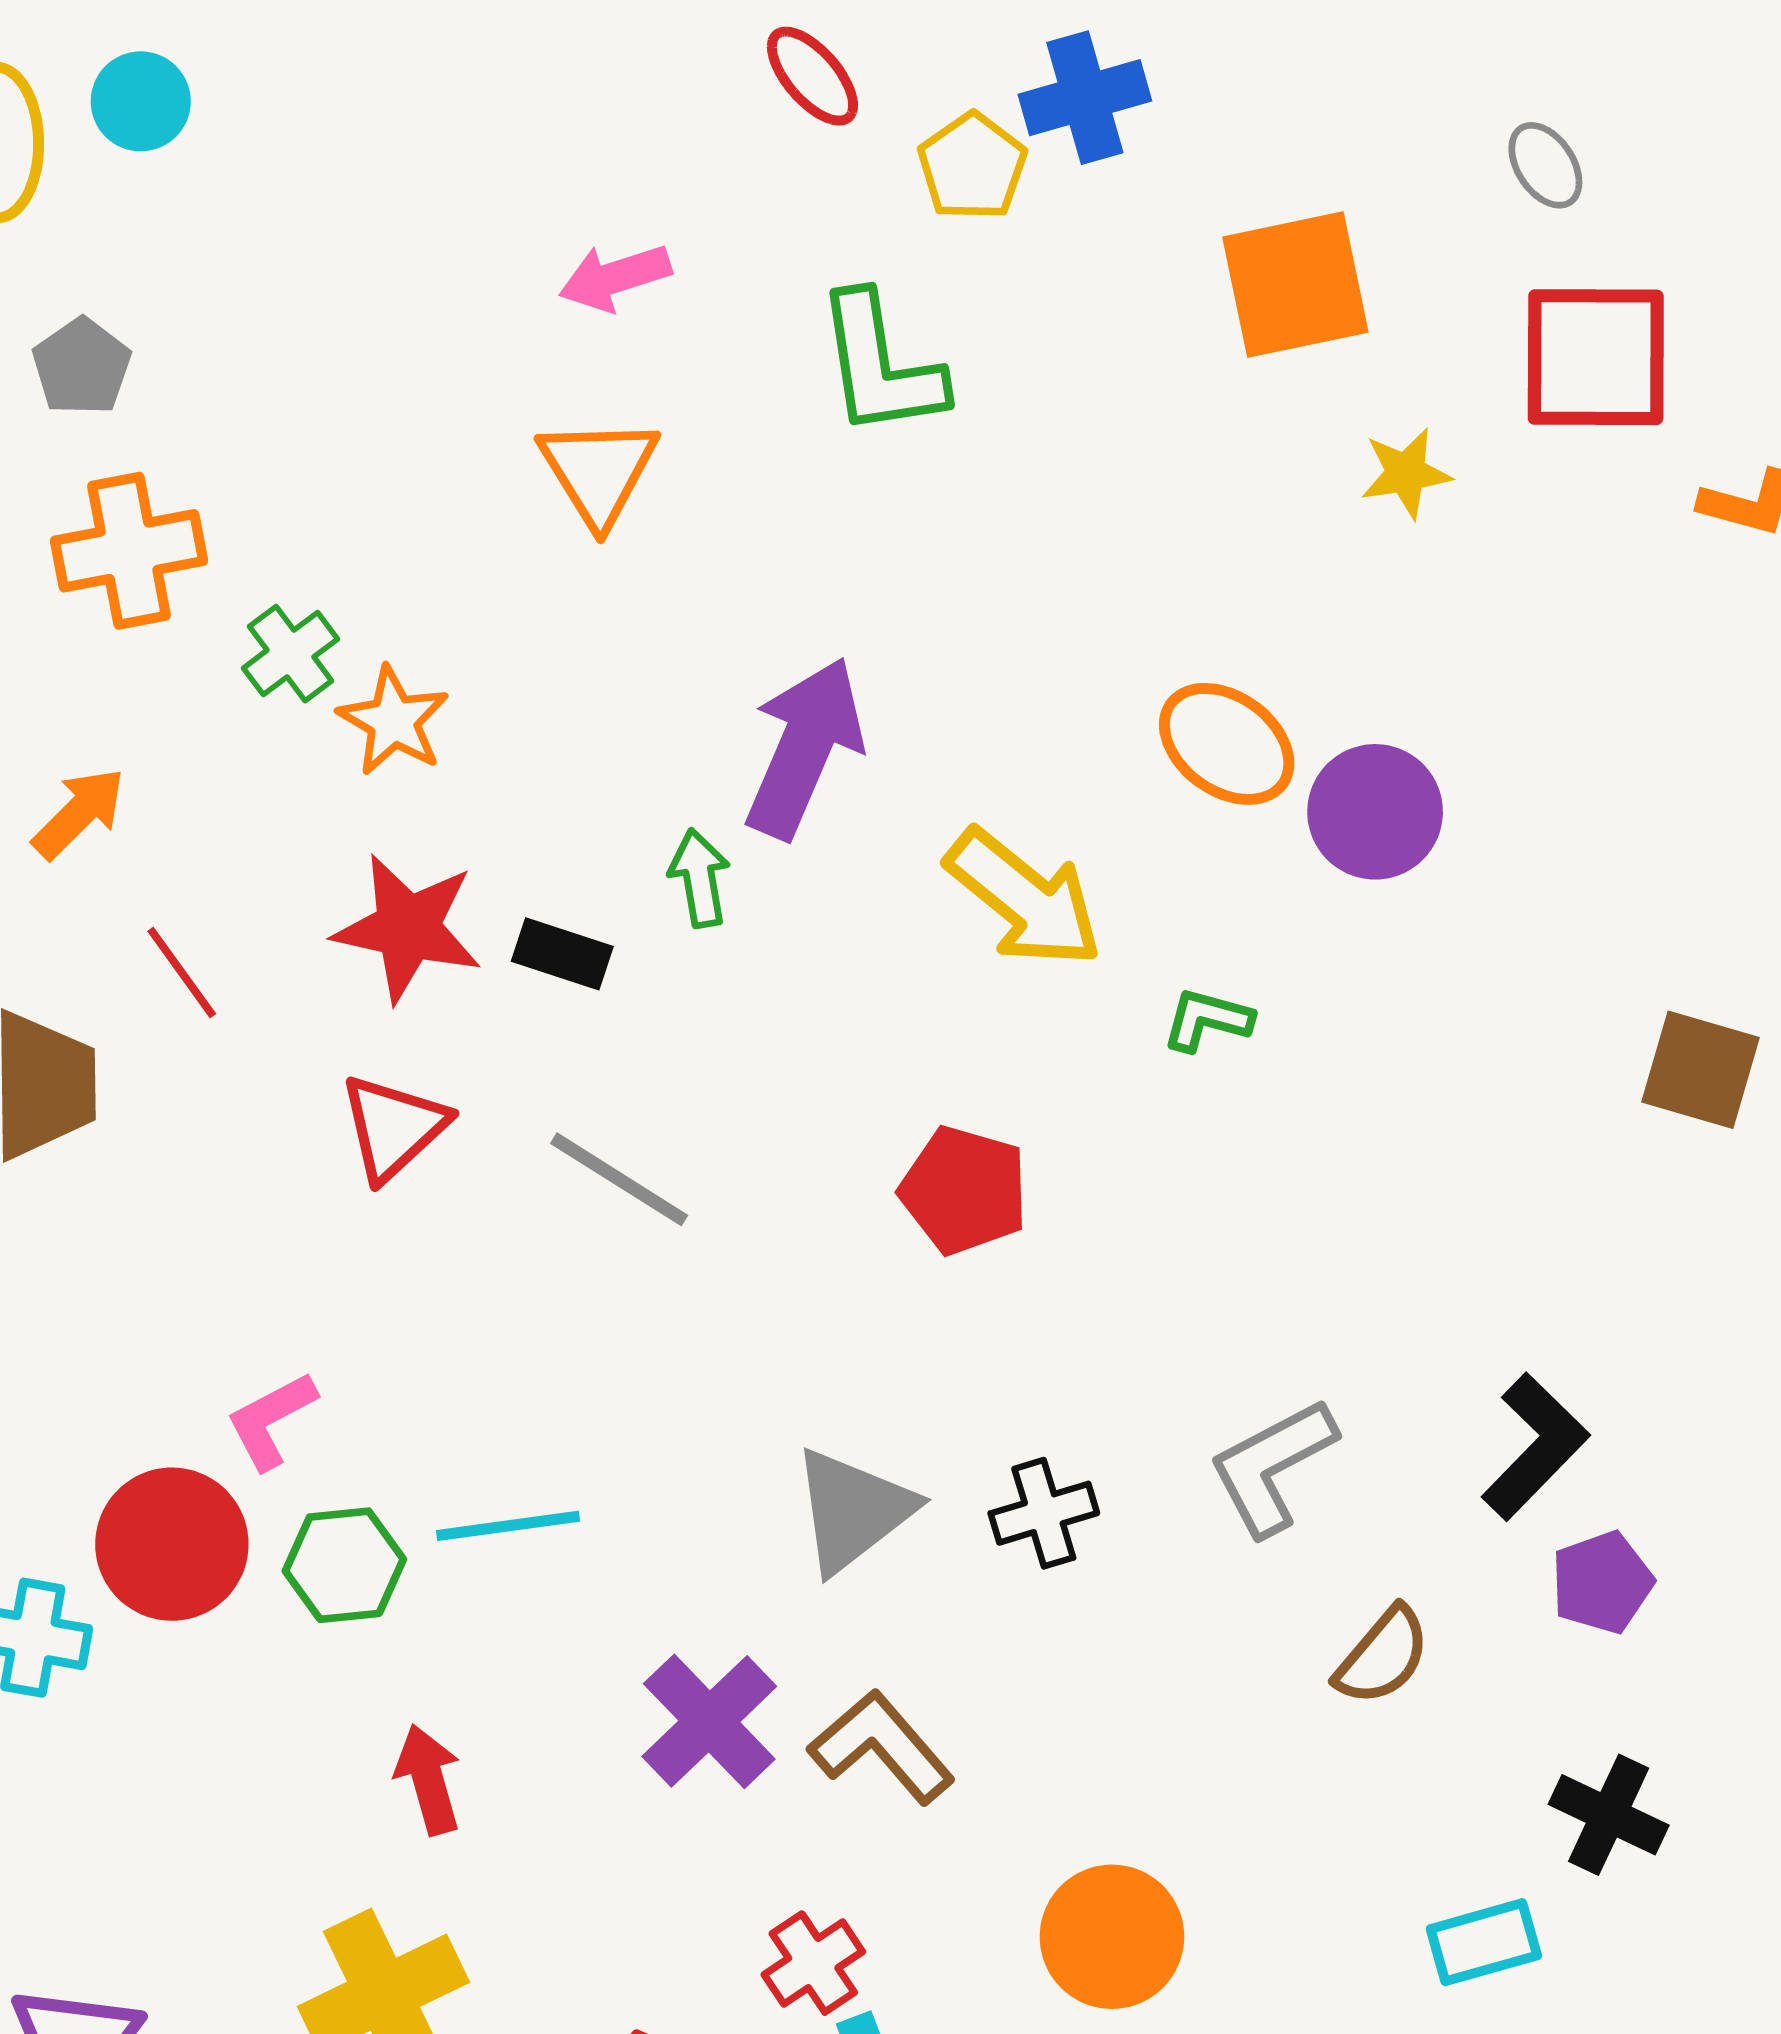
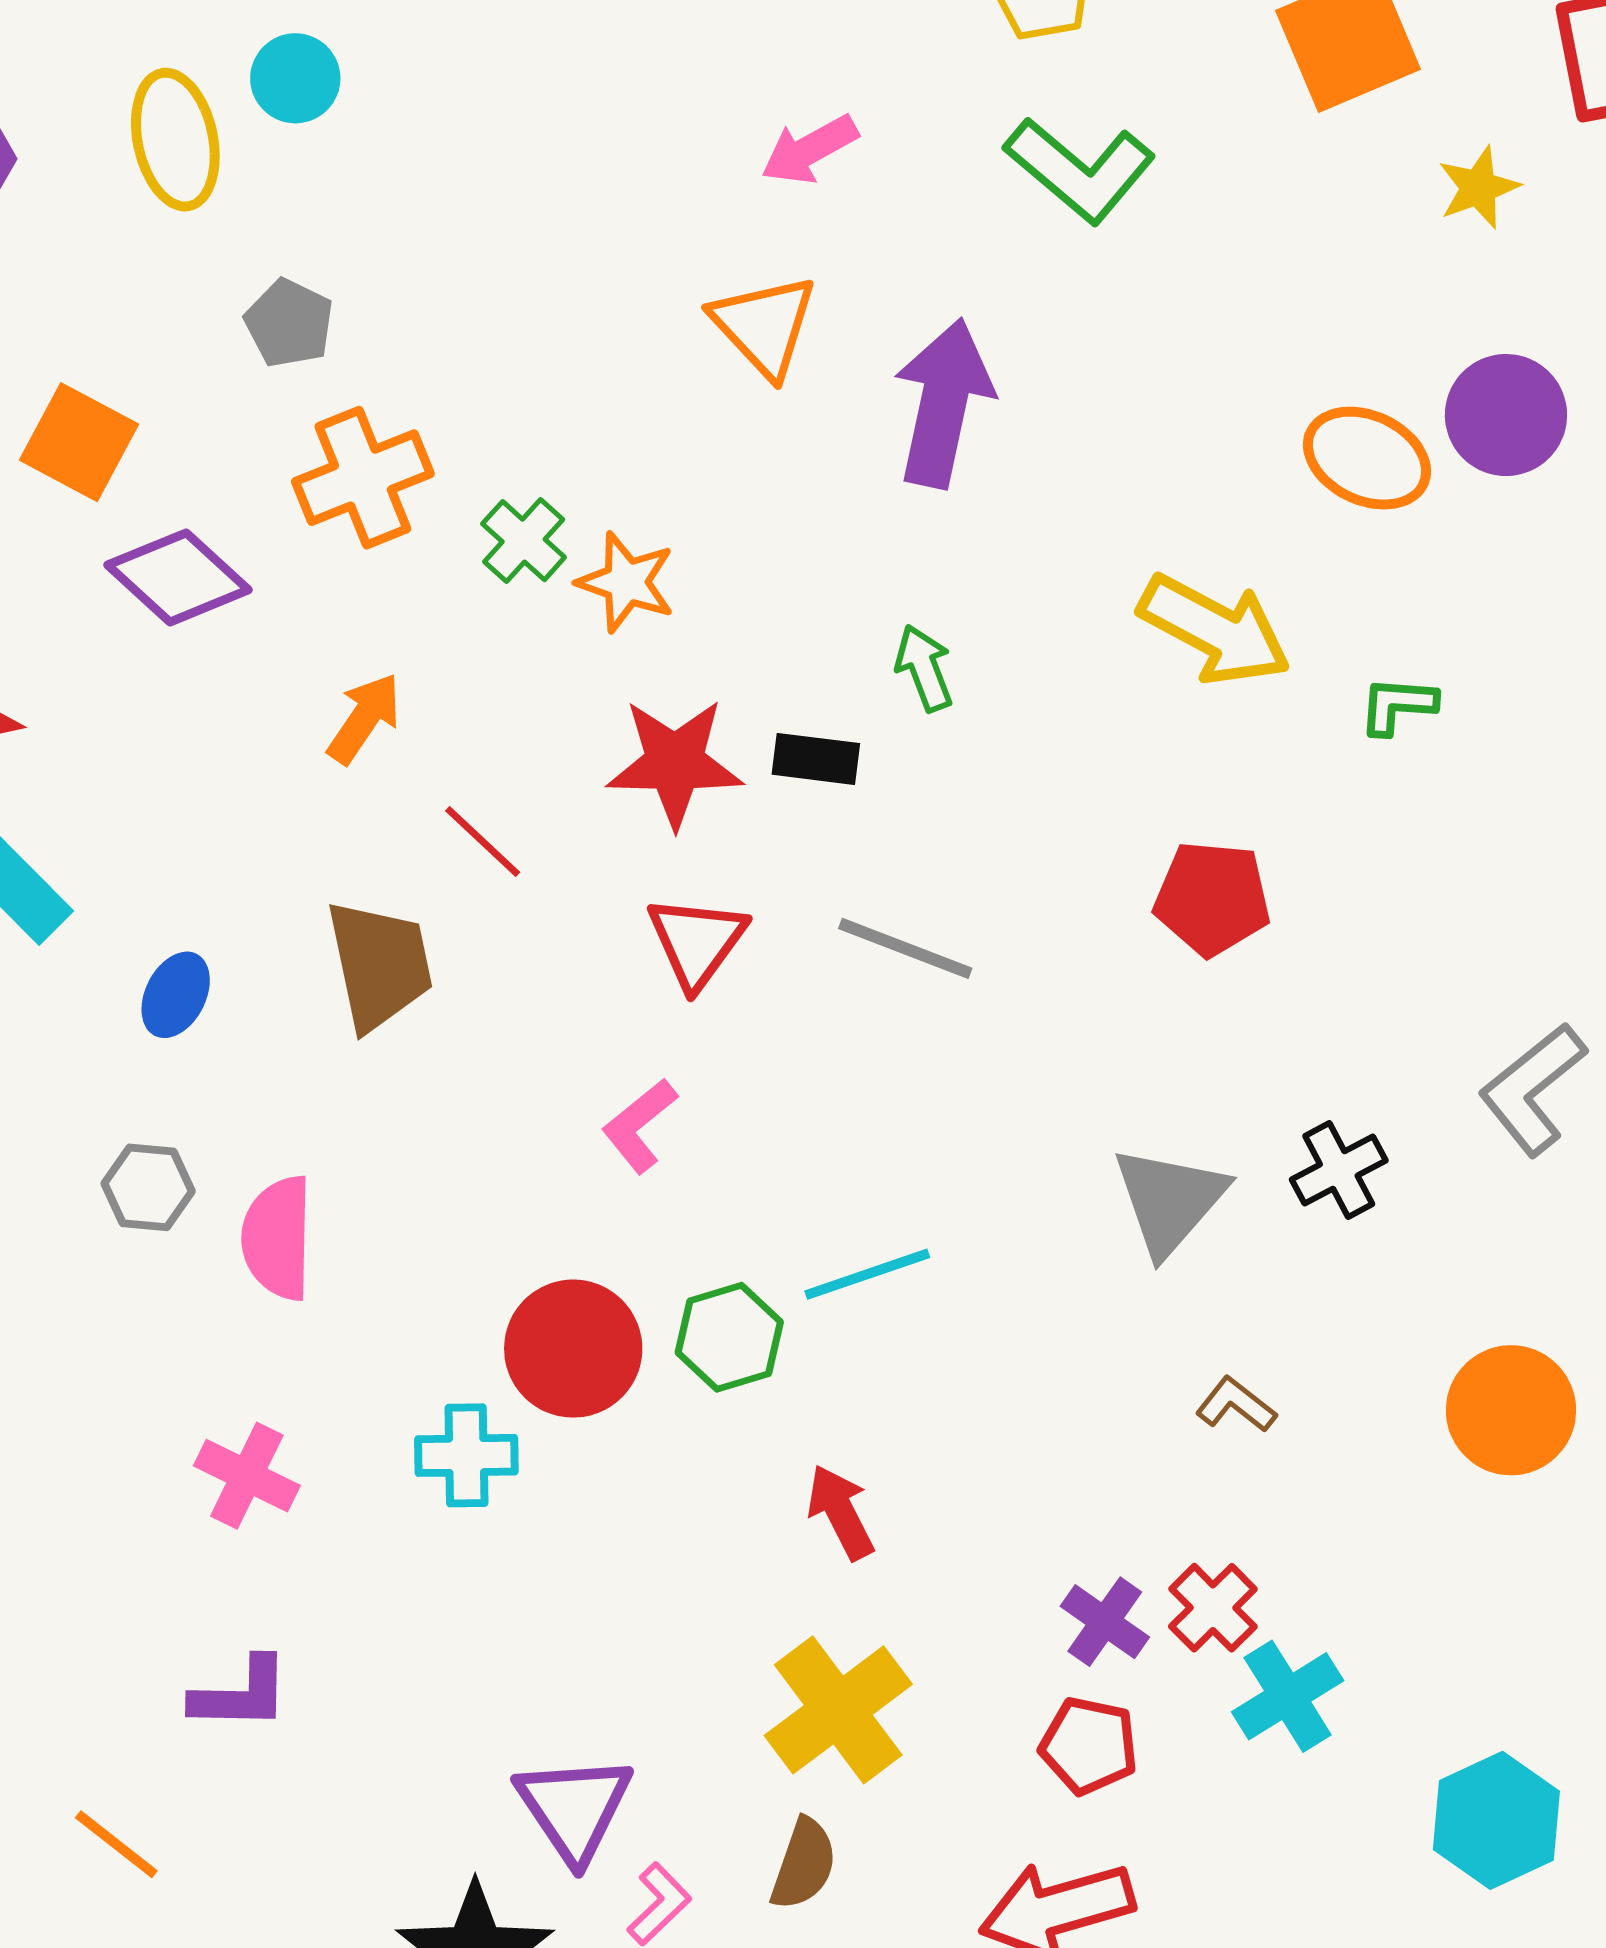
pink arrow: (615, 277) -> (810, 150), moved
green L-shape: (880, 365) -> (1080, 170), moved, turned -30
purple arrow: (804, 748) -> (943, 403), moved
purple circle: (1375, 812) -> (1506, 415), moved
pink L-shape: (271, 1420) -> (639, 1126), moved
purple cross: (709, 1721) -> (1105, 1622), moved, size x0.7
brown L-shape: (882, 1747) -> (1236, 1405), size x0.6
orange circle: (1112, 1937) -> (1511, 1410), moved

